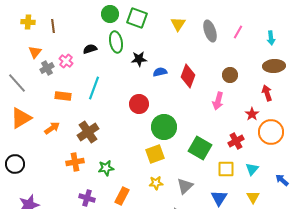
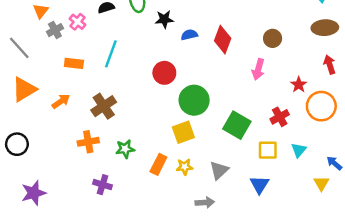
red arrow: (267, 93) -> (330, 65), moved
orange rectangle: (122, 196) -> (158, 164), moved
yellow triangle: (253, 197) -> (321, 183), moved

